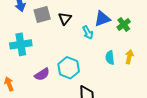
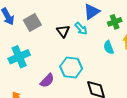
black triangle: (65, 18) -> (63, 31), moved
green cross: (124, 24) -> (115, 22), moved, turned 32

